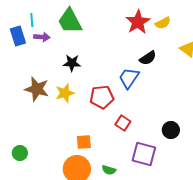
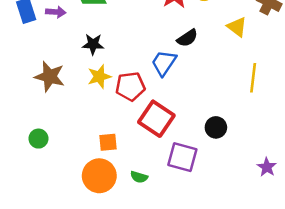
yellow star: (65, 93) -> (99, 77), moved
red square: (123, 123) -> (156, 119), size x1.8
green circle: (20, 153) -> (38, 139), moved

